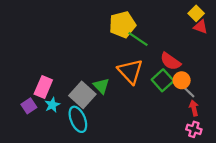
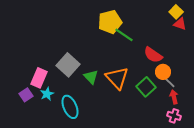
orange triangle: (130, 71) -> (117, 78), moved
green square: (163, 80) -> (146, 87), moved
gray square: (82, 95) -> (68, 65), moved

